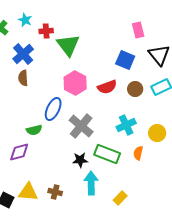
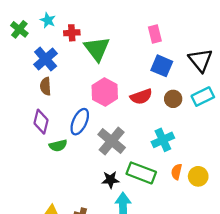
pink rectangle: (138, 30) -> (155, 34), moved
yellow circle: (157, 133) -> (198, 176), moved
purple diamond: (19, 152) -> (41, 122), moved, turned -60

